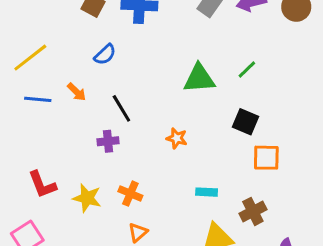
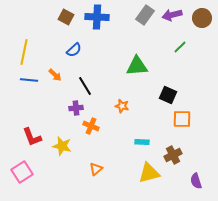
yellow line: (30, 58) -> (24, 52), turned -40
green line: (247, 70) -> (180, 47), moved
orange cross: (130, 194) -> (91, 126), moved

